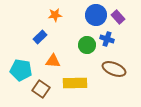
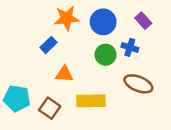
orange star: (55, 15) -> (67, 18), size x1.5
blue circle: (96, 15) -> (103, 22), moved
cyan pentagon: (21, 70) -> (17, 98), moved

